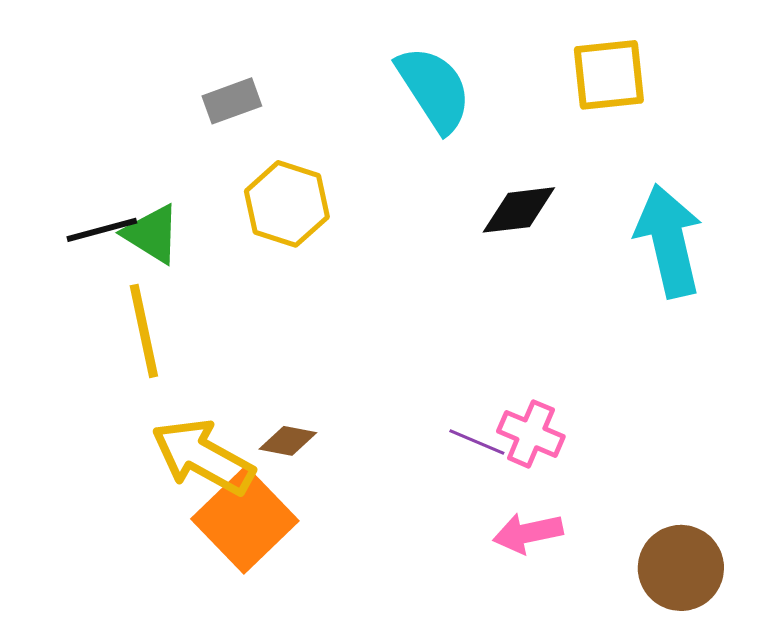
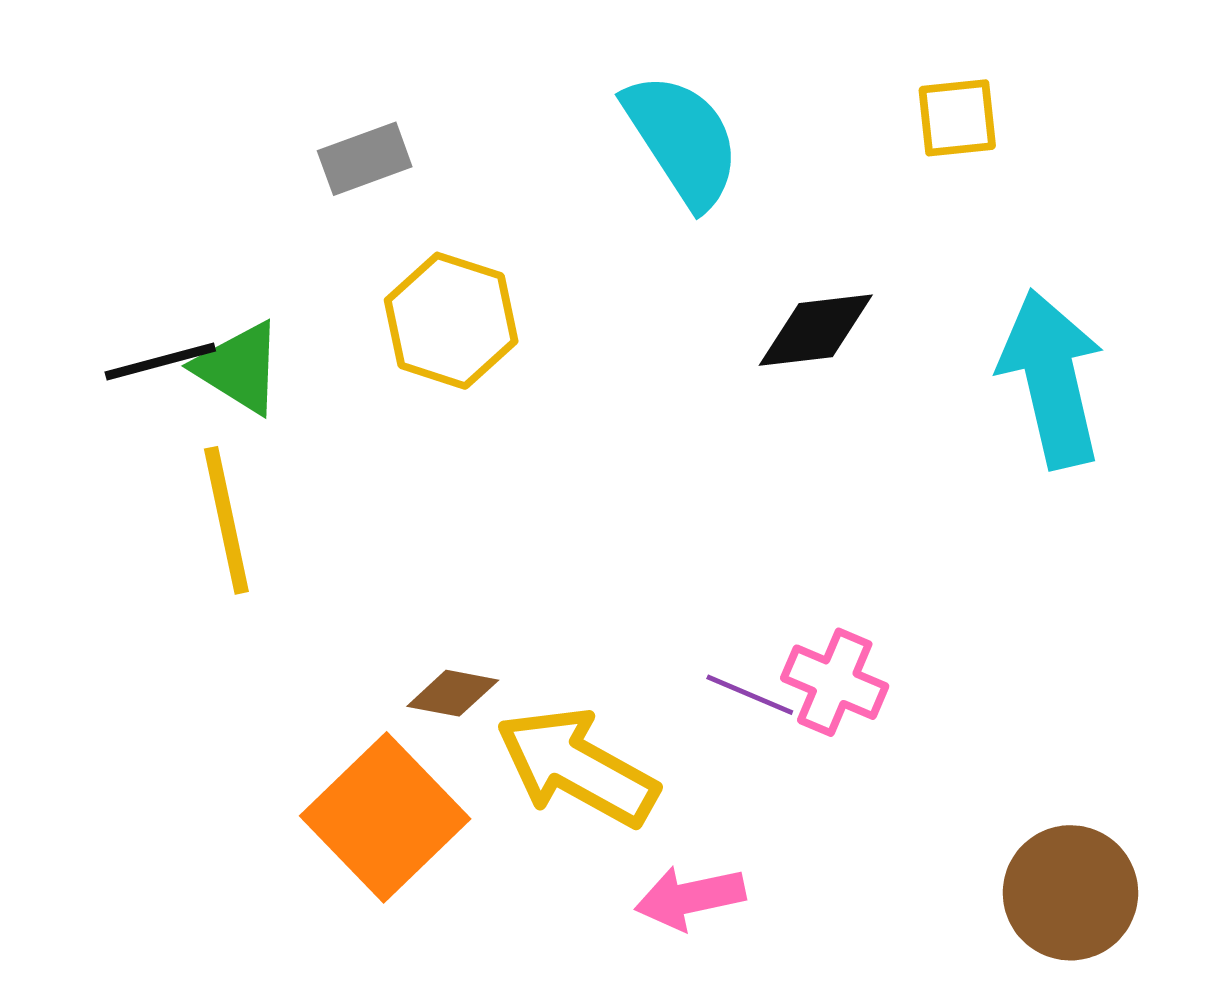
yellow square: (609, 75) -> (957, 118), size x0.7
yellow arrow: (203, 457) -> (577, 767), moved
pink arrow: (528, 533) -> (690, 898), moved

